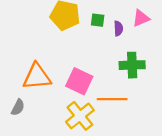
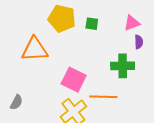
purple semicircle: (118, 28) -> (139, 42), moved
orange triangle: (37, 77) -> (35, 49), moved

